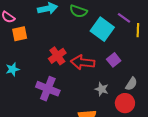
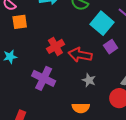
purple square: (114, 60) -> (111, 47), moved
gray star: (102, 89) -> (89, 80), moved

